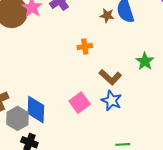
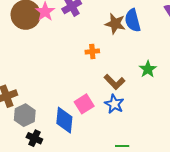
brown star: (107, 15) -> (115, 24), size x1.5
blue diamond: (36, 110) -> (64, 120), moved

